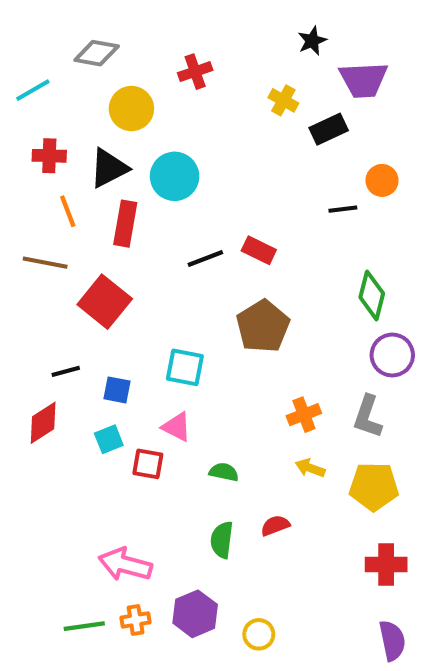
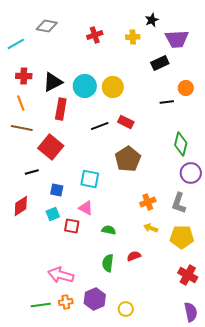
yellow cross: (283, 100) -> (133, 37), moved, turned -32
yellow circle: (131, 109) -> (113, 87), moved
orange line: (68, 211) -> (21, 103), moved
black line: (66, 371) -> (32, 172), moved
red cross: (386, 564) -> (188, 275), turned 30

